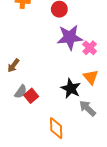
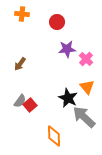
purple star: (70, 37) -> (67, 49), size x0.7
brown arrow: (13, 66) -> (20, 64), moved
gray arrow: (87, 108) -> (84, 117), size x1.4

